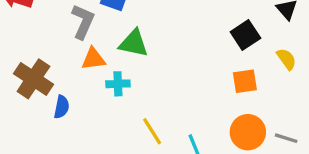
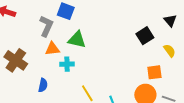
orange square: (245, 81) -> (154, 72), moved
blue semicircle: (62, 107) -> (43, 85), moved

